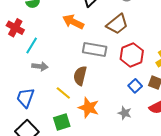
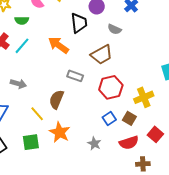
cyan line: (32, 45) -> (22, 46), moved
gray rectangle: (95, 50) -> (75, 76), size x0.7

